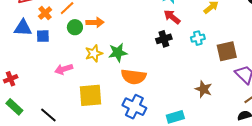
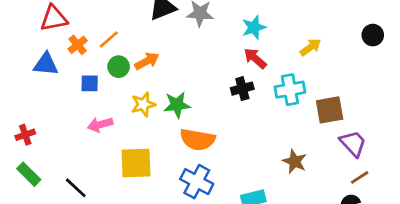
orange arrow: (95, 22) -> (147, 61), turned -30
blue square: (43, 36) -> (90, 83), moved
cyan cross: (198, 38) -> (290, 90), size x1.5

